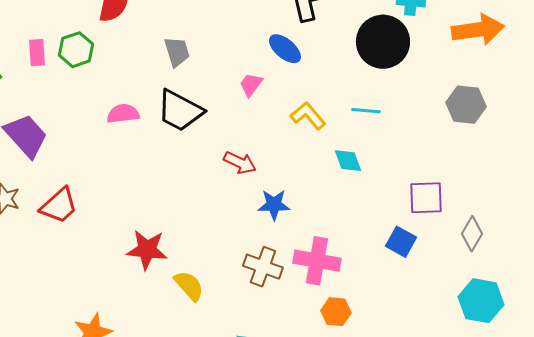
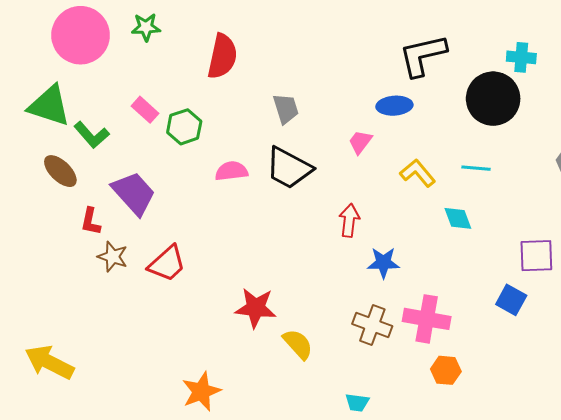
blue ellipse: (285, 49) -> (394, 106), turned -44
green hexagon: (76, 50) -> (184, 127), moved
pink rectangle: (37, 53) -> (145, 110), turned -44
red arrow: (240, 163) -> (349, 220), turned -108

